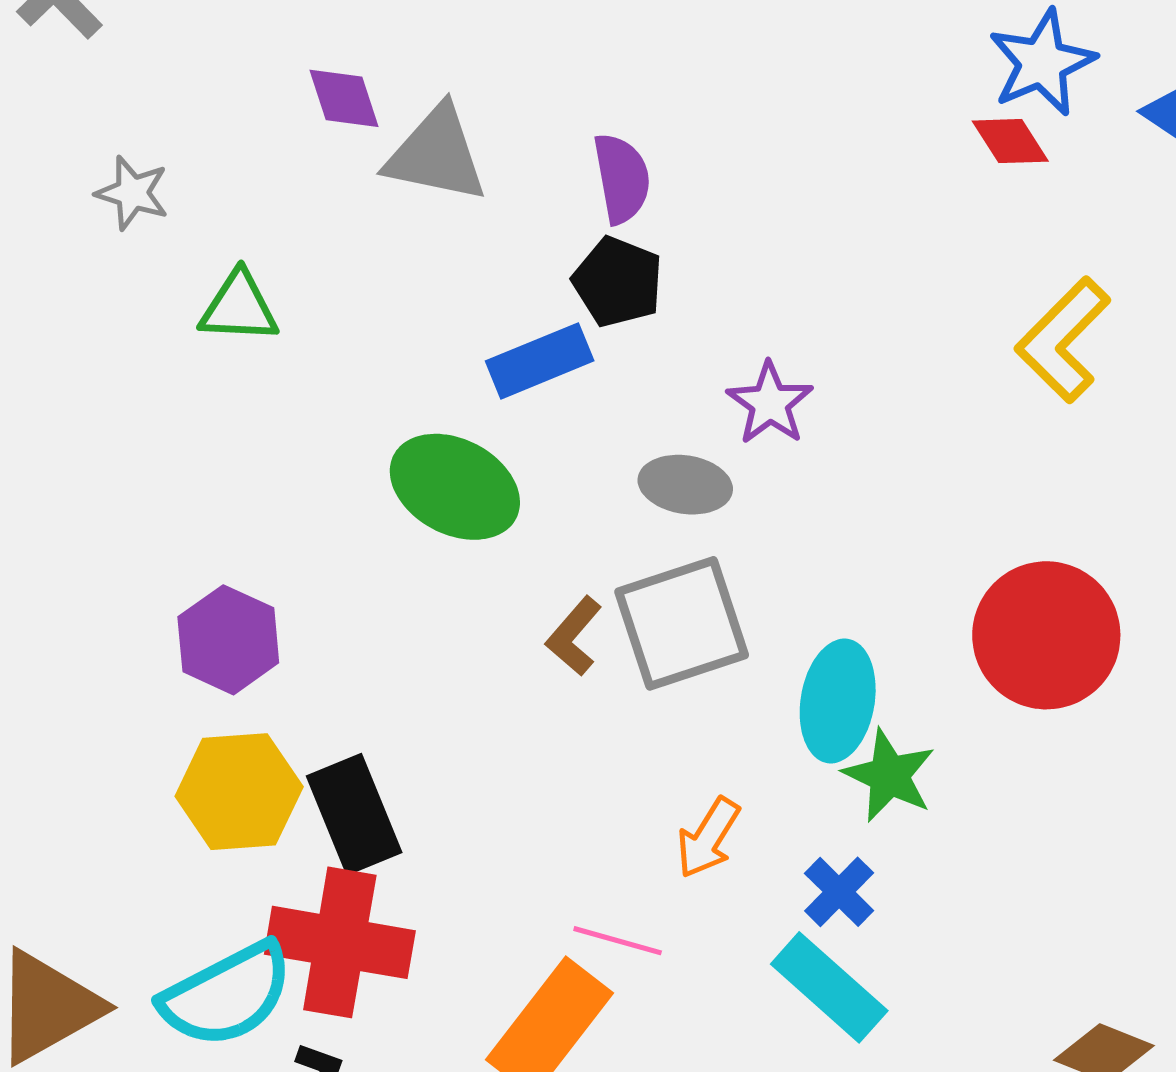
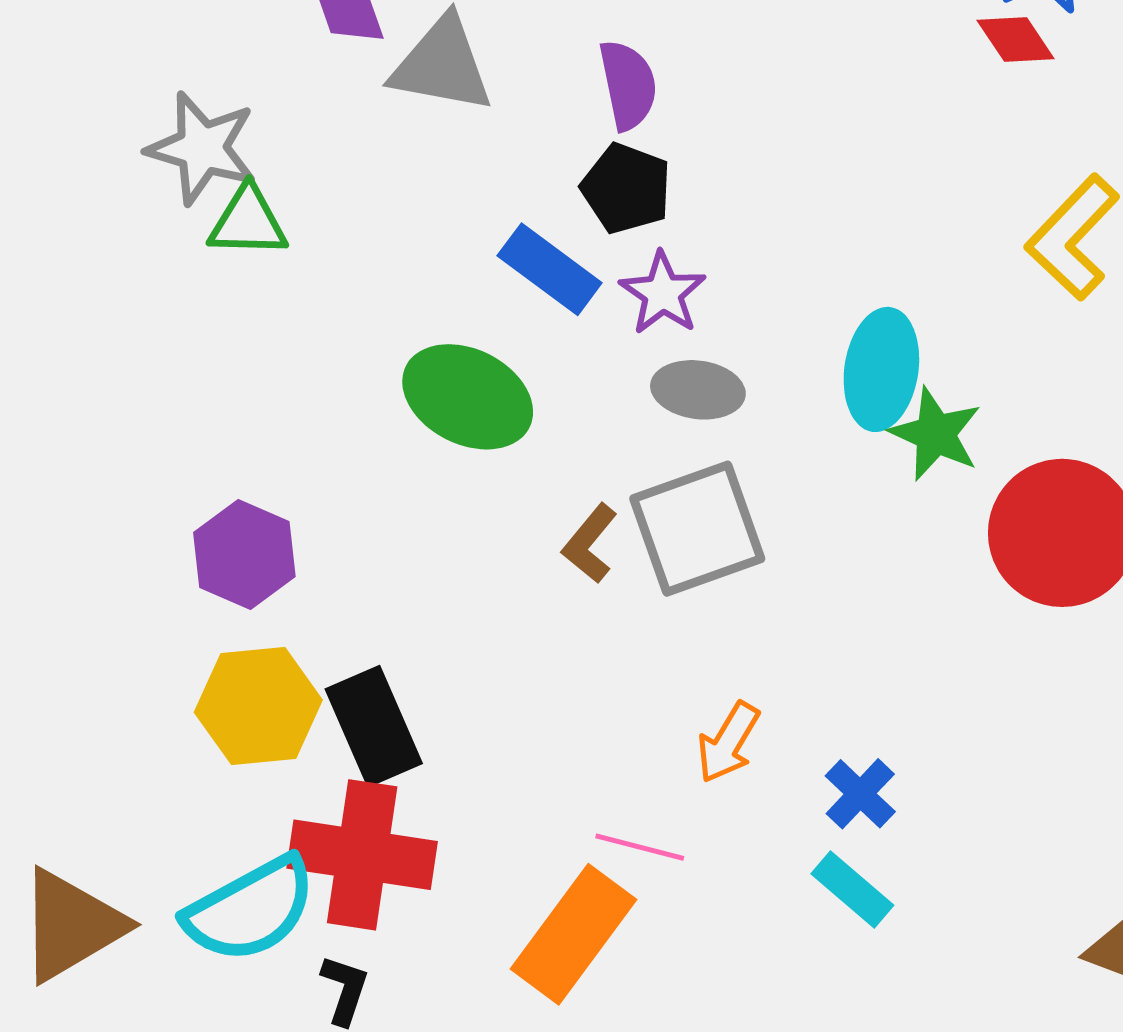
gray star: (132, 193) -> (202, 148), moved, size x1.5
blue rectangle: (540, 361) -> (550, 269), turned 60
purple star: (770, 403) -> (663, 293), moved
cyan ellipse: (838, 701) -> (881, 369), moved
green star: (889, 776) -> (935, 434), moved
cyan rectangle: (829, 987) -> (852, 890), size x0.7

